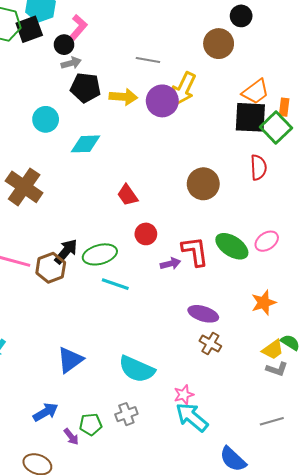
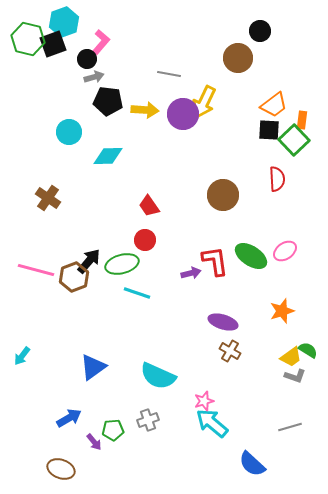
black square: (250, 117) -> (269, 130), size x0.7
brown cross: (24, 187) -> (48, 198), size x0.7
red circle: (146, 234) -> (145, 240), moved

